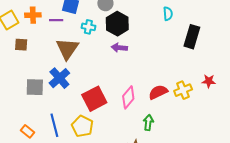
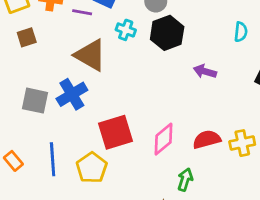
brown square: (21, 45) -> (27, 37), turned -32
purple arrow: (119, 48) -> (205, 71), moved
brown triangle: (67, 49) -> (90, 55), turned -45

